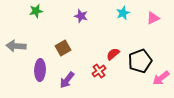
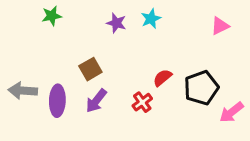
cyan star: (123, 13) -> (151, 19), moved
gray arrow: (16, 46) -> (23, 91), moved
purple arrow: (67, 80) -> (96, 101), moved

